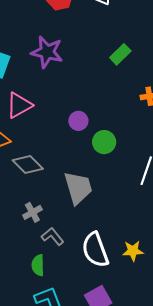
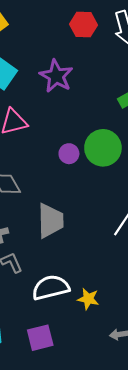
green circle: (104, 142) -> (103, 148), moved, size x1.5
white semicircle: (95, 250) -> (51, 288), turned 81

